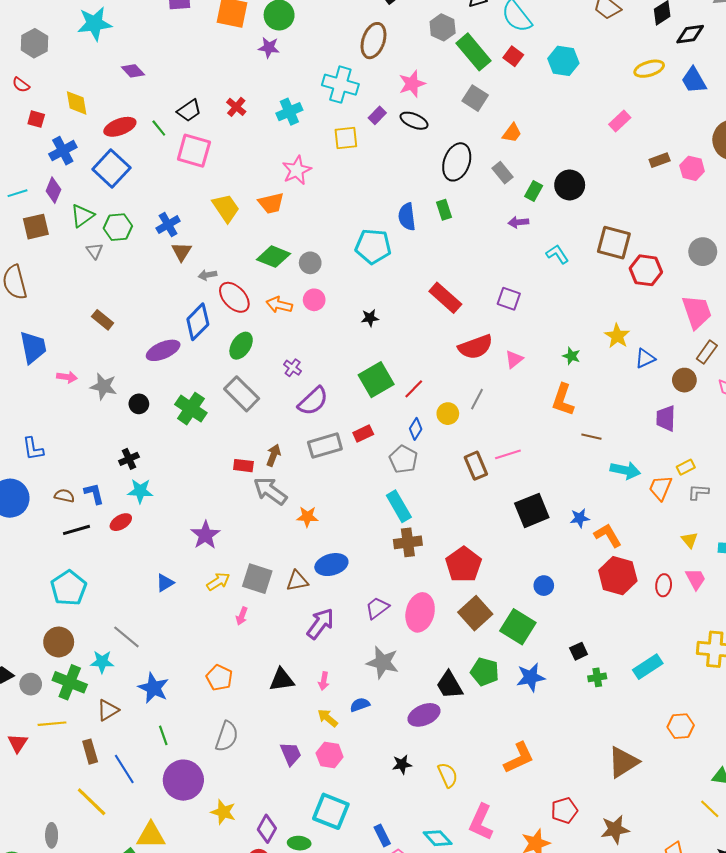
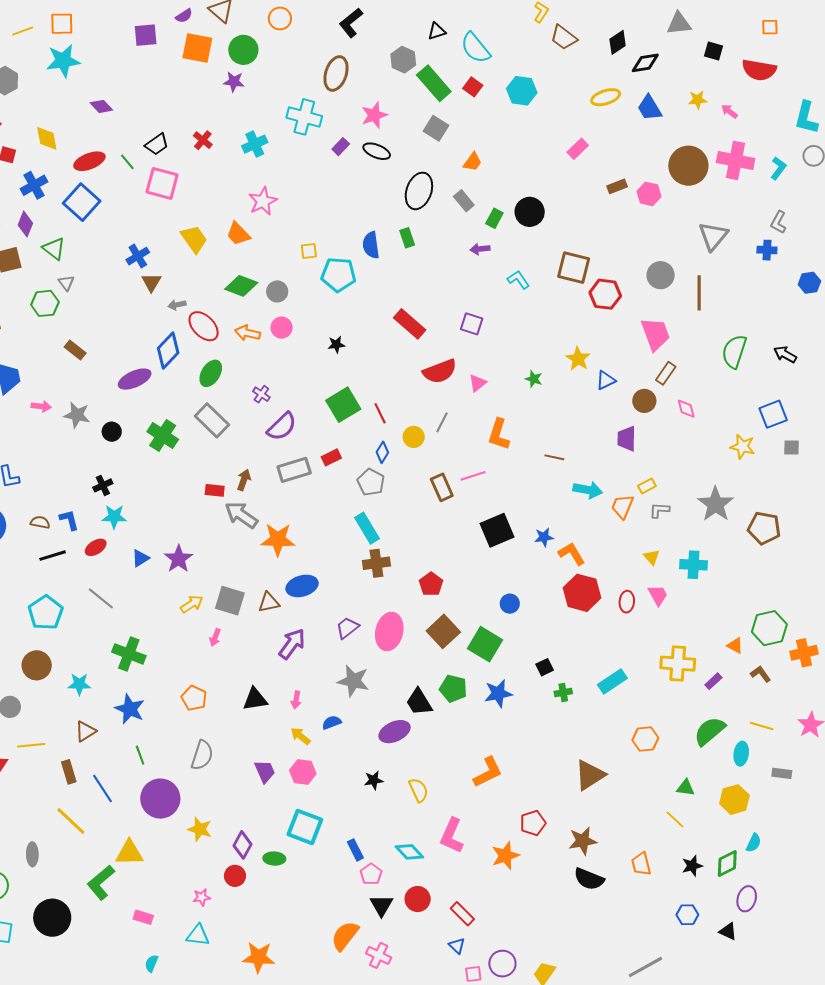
yellow square: (346, 138) -> (309, 251), moved, size x0.7
orange trapezoid: (271, 203) -> (238, 234), turned 60
green triangle: (82, 216) -> (54, 249), turned -45
green hexagon: (118, 227) -> (45, 303), moved
red line: (414, 389) -> (380, 413), turned -70
orange L-shape: (563, 400) -> (499, 434), moved
orange star: (307, 517) -> (278, 540), size x1.6
red pentagon: (464, 565) -> (431, 584), size x0.7
blue triangle: (165, 583) -> (141, 558), moved
gray line: (126, 637) -> (101, 598), moved
green cross: (70, 682) -> (129, 654), moved

